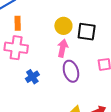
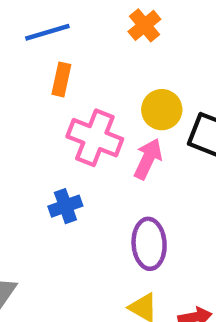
pink cross: (16, 48) -> (95, 138), moved
purple ellipse: (71, 71) -> (149, 244), moved

